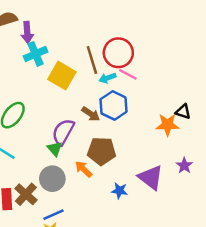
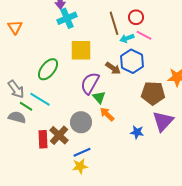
red circle: (118, 53) -> (136, 17), size x0.6
yellow square: (62, 76) -> (81, 50), moved, turned -30
green triangle: (55, 149) -> (99, 97), moved
brown pentagon: (102, 151) -> (153, 93), moved
purple triangle: (151, 177) -> (163, 121), turned 35

